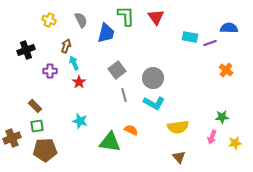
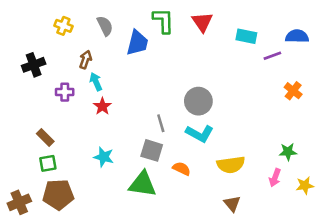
cyan rectangle: (190, 37) -> (246, 36), moved
gray square: (117, 70) -> (152, 150), moved, turned -36
orange semicircle: (131, 130) -> (182, 169), moved
brown cross: (12, 138) -> (19, 202), moved

